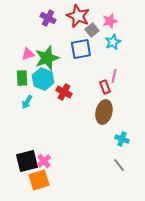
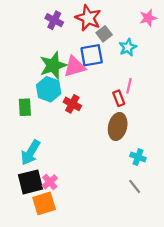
pink star: (110, 21) -> (148, 18), moved
pink triangle: (28, 54) -> (75, 67), moved, size x1.5
green rectangle: (22, 78) -> (25, 107), moved
cyan arrow: (27, 102) -> (31, 153), moved, size x1.6

